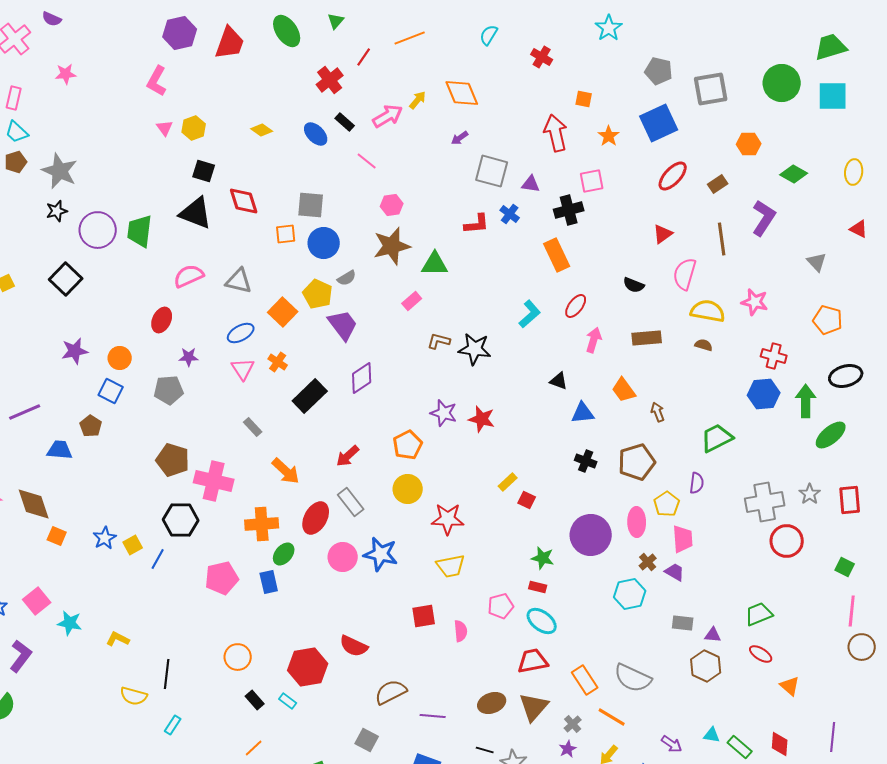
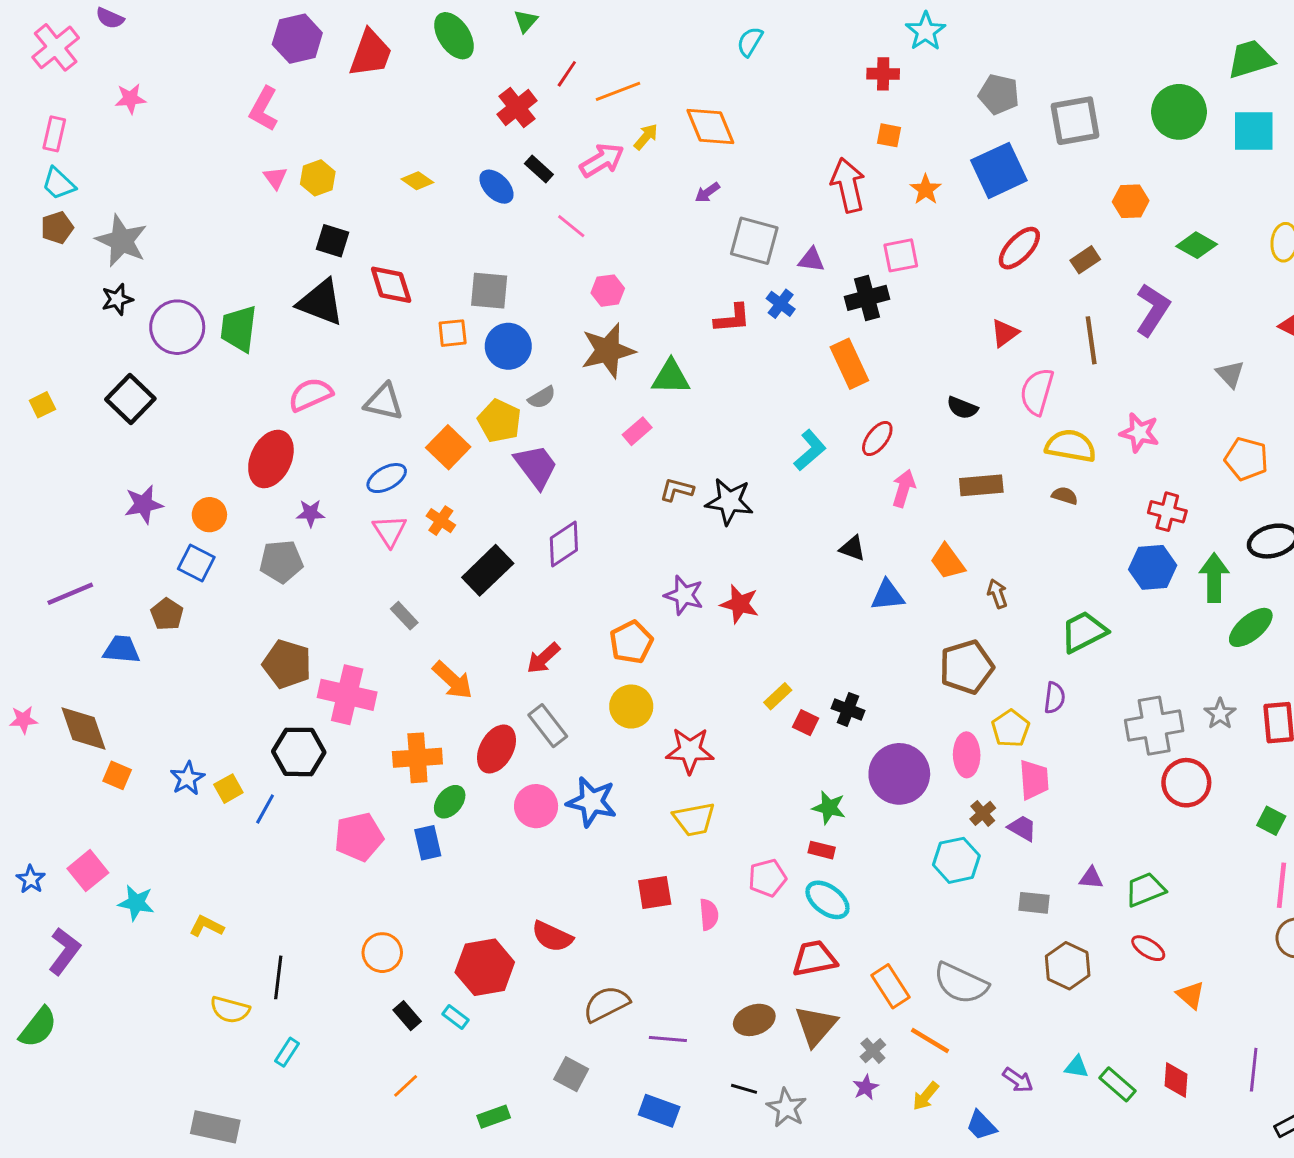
orange line: (410, 38) -> (618, 91), moved
red cross: (542, 57) -> (883, 74), moved, turned -30
red ellipse: (162, 320) -> (271, 459), size x1.5
black cross: (586, 461) -> (848, 709), moved
purple triangle: (713, 635) -> (1091, 878), moved

